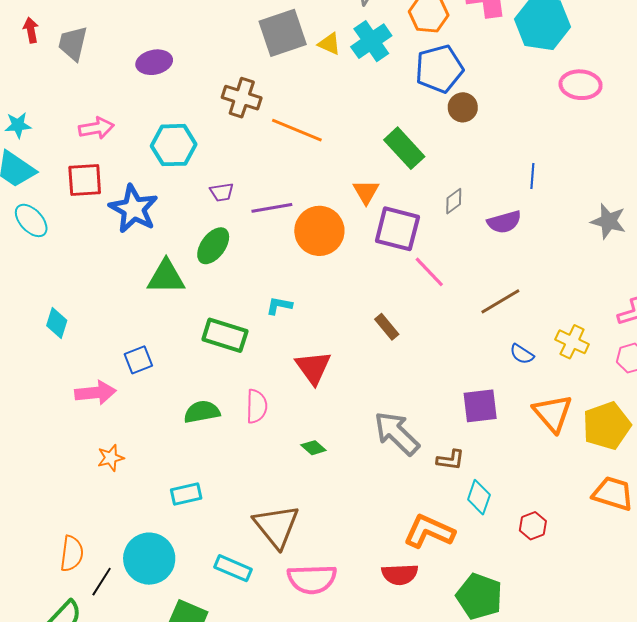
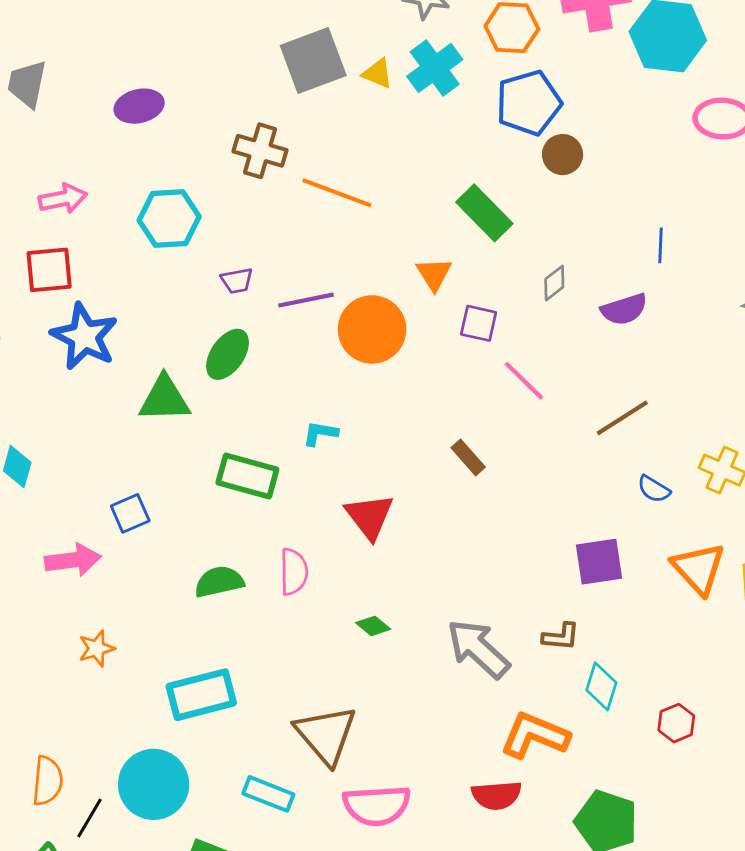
blue star: (134, 209) -> (84, 337), moved
purple square: (397, 229) -> (479, 323), size x0.6
gray arrow: (397, 433) -> (478, 649), moved
cyan rectangle: (186, 494) -> (201, 695), size x1.6

